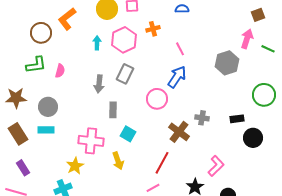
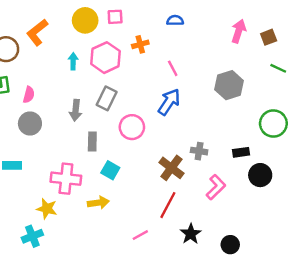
brown square: (258, 15) -> (269, 37), moved
pink arrow: (247, 39) -> (239, 31), moved
pink circle: (157, 99) -> (132, 127), moved
gray circle: (48, 107) -> (30, 124), moved
yellow arrow: (118, 161) -> (98, 203), turned -78
red line: (162, 163) -> (168, 205), moved
yellow star: (75, 166) -> (47, 209), turned -30
pink L-shape: (216, 166) -> (216, 187), moved

